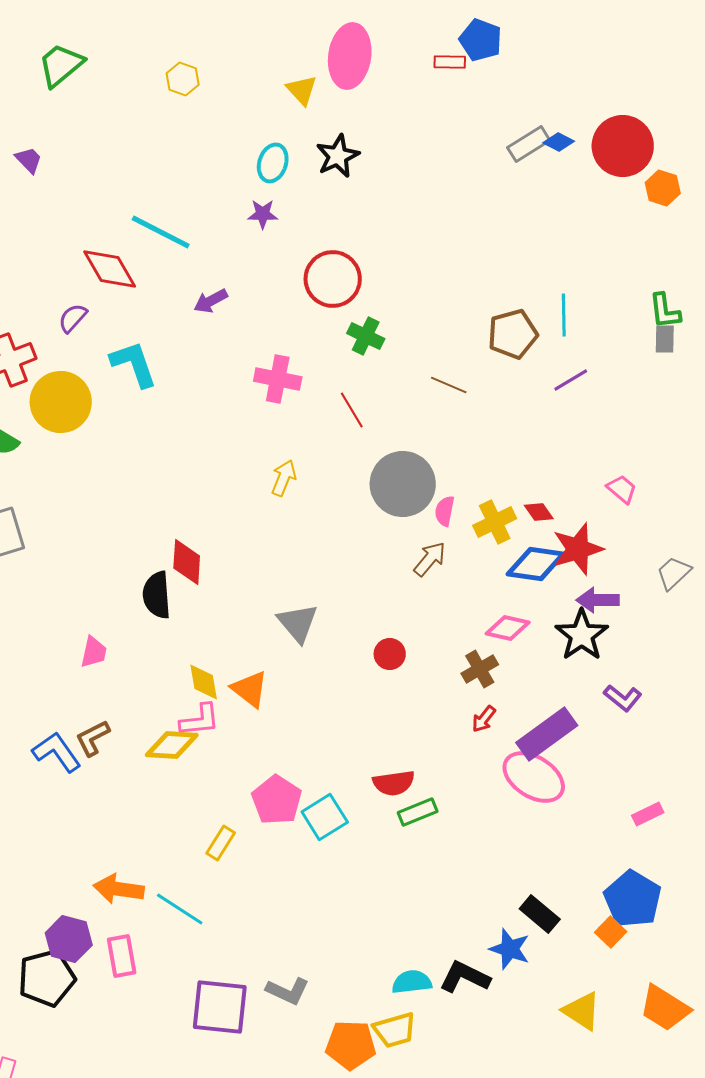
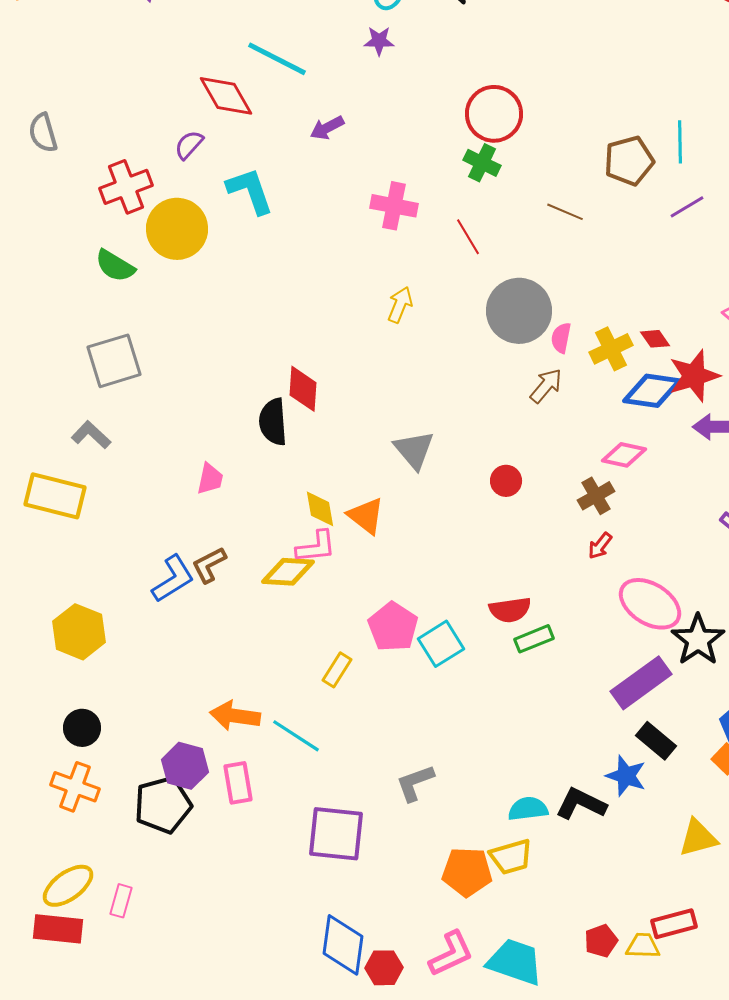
red circle: (333, 279) -> (494, 114), moved
black star: (582, 635) -> (698, 640), moved
purple rectangle: (547, 734) -> (641, 683), moved
blue L-shape: (57, 752) -> (173, 579), turned 93
gray L-shape: (288, 991) -> (415, 783), moved, turned 135
yellow triangle: (582, 1011) -> (698, 838), turned -48

